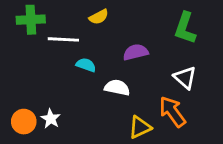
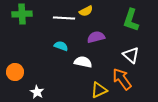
yellow semicircle: (99, 17) -> (86, 11), moved
white line: (63, 39) -> (64, 18), moved
white star: (51, 119) -> (37, 92), moved
orange circle: (24, 122) -> (15, 72), moved

